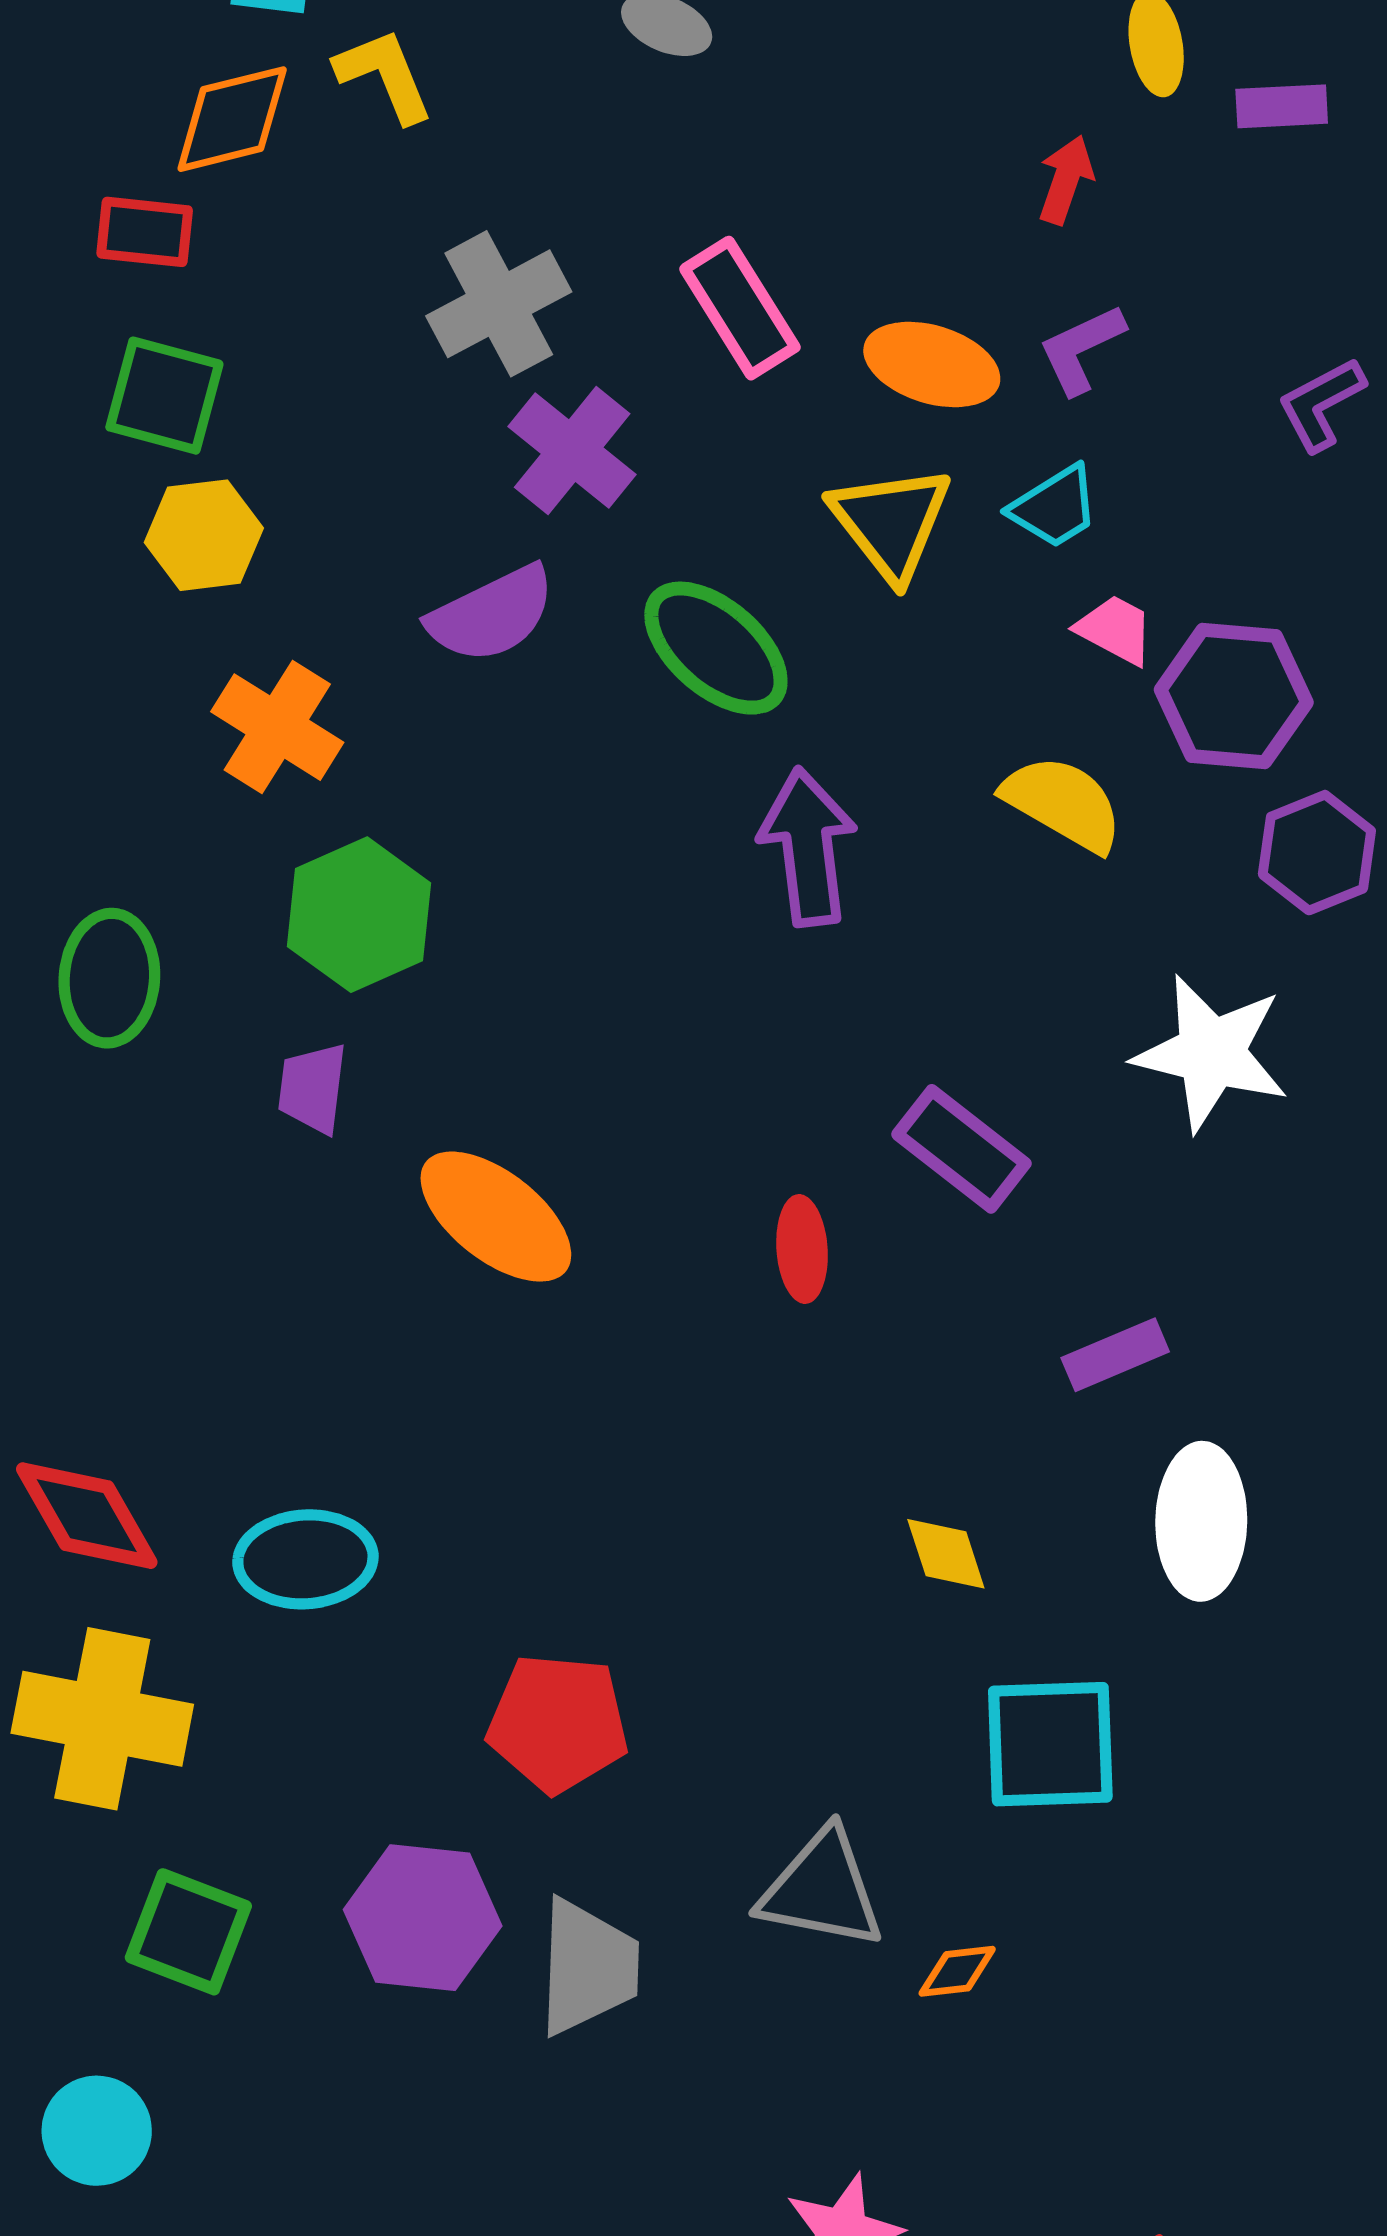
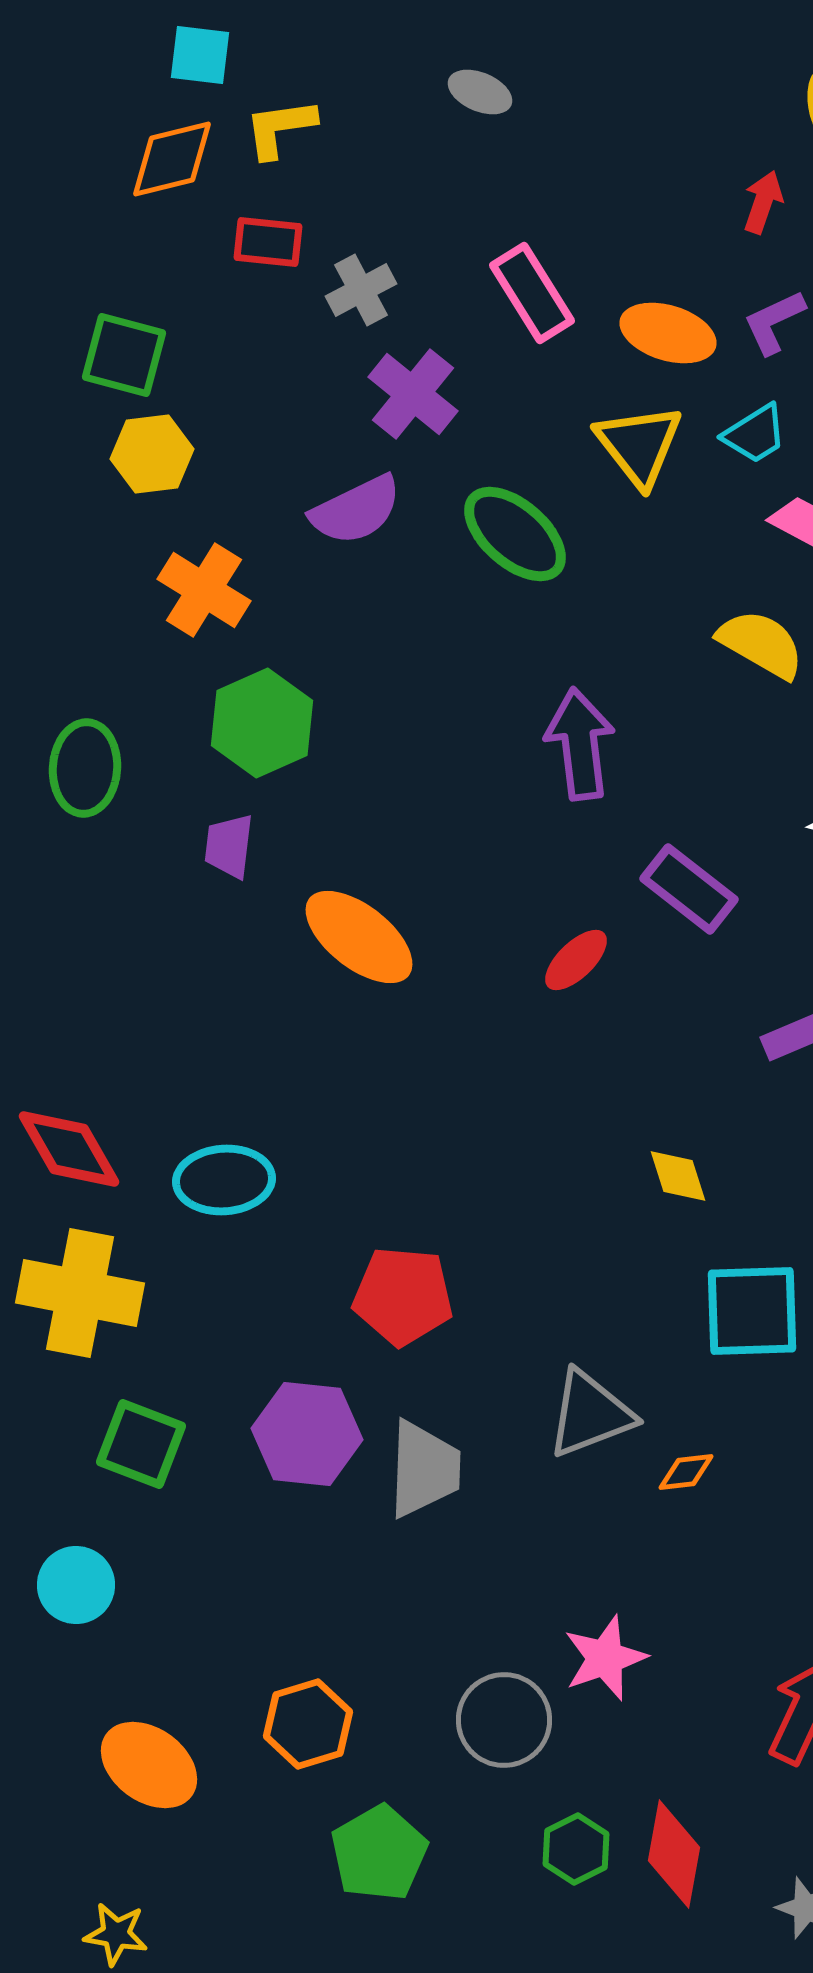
yellow L-shape: (384, 75) -> (280, 128), turned -76
red rectangle: (145, 232) -> (268, 242), moved
gray cross: (499, 304) -> (361, 290), size x0.7
purple arrow: (808, 847) -> (580, 744), moved
red ellipse: (802, 1249) -> (576, 960), turned 50
gray triangle: (822, 1889) -> (590, 1414), turned -32

